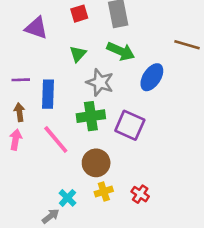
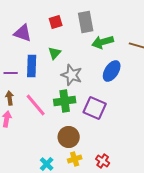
green arrow: (121, 51) -> (103, 42), moved, turned 140
blue rectangle: (48, 94) -> (32, 66), moved
pink line: (56, 140) -> (36, 105), moved

